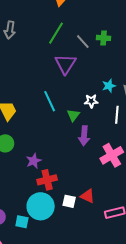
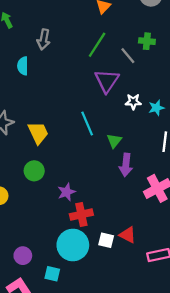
green cross: (104, 38) -> (147, 41), moved
white star: (91, 101) -> (133, 102), moved
cyan square: (22, 222) -> (52, 274), moved

